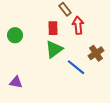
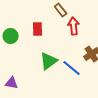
red rectangle: (53, 28) -> (38, 29), moved
green triangle: (54, 49) -> (49, 61), moved

